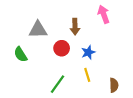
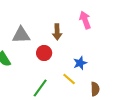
blue star: (88, 52) -> (80, 63), moved
yellow line: (87, 75) -> (69, 79), turned -32

